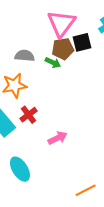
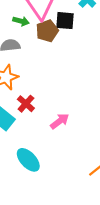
black square: (82, 42) -> (65, 21), turned 30
green arrow: (53, 63) -> (21, 21), moved

